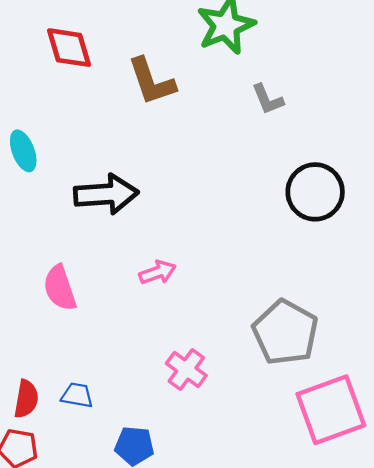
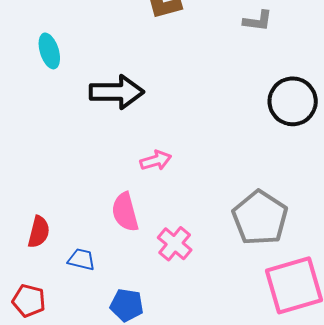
gray L-shape: (268, 99) -> (258, 21), turned -64
pink semicircle: (60, 288) -> (125, 212), moved
red semicircle: (26, 399) -> (39, 232), moved

